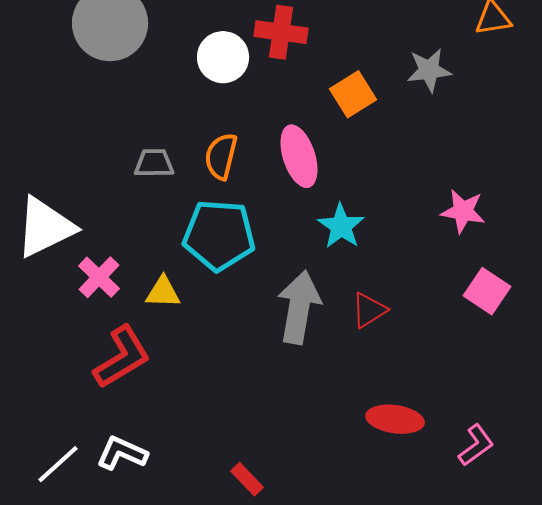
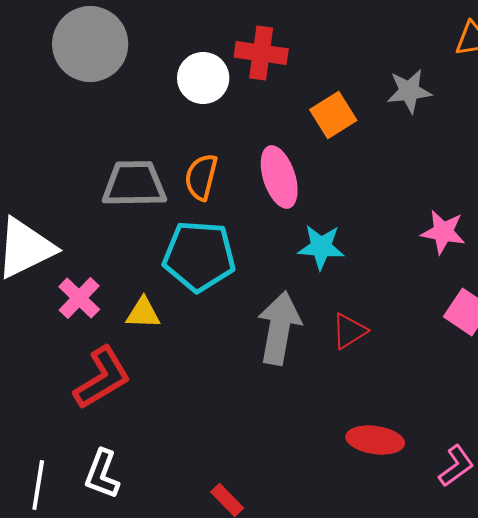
gray trapezoid: (154, 163) -> (134, 184), size x1.6
cyan star: (341, 226) -> (321, 247), turned -30
white L-shape: (122, 453) -> (102, 474), turned -93
white line: (58, 464) -> (38, 485), turned -39

